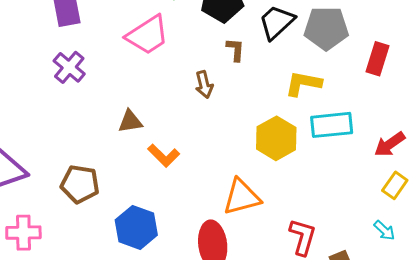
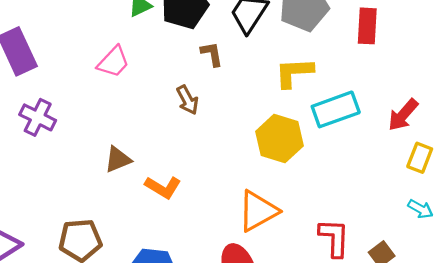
pink trapezoid: (148, 35) -> (113, 62), size x0.7

